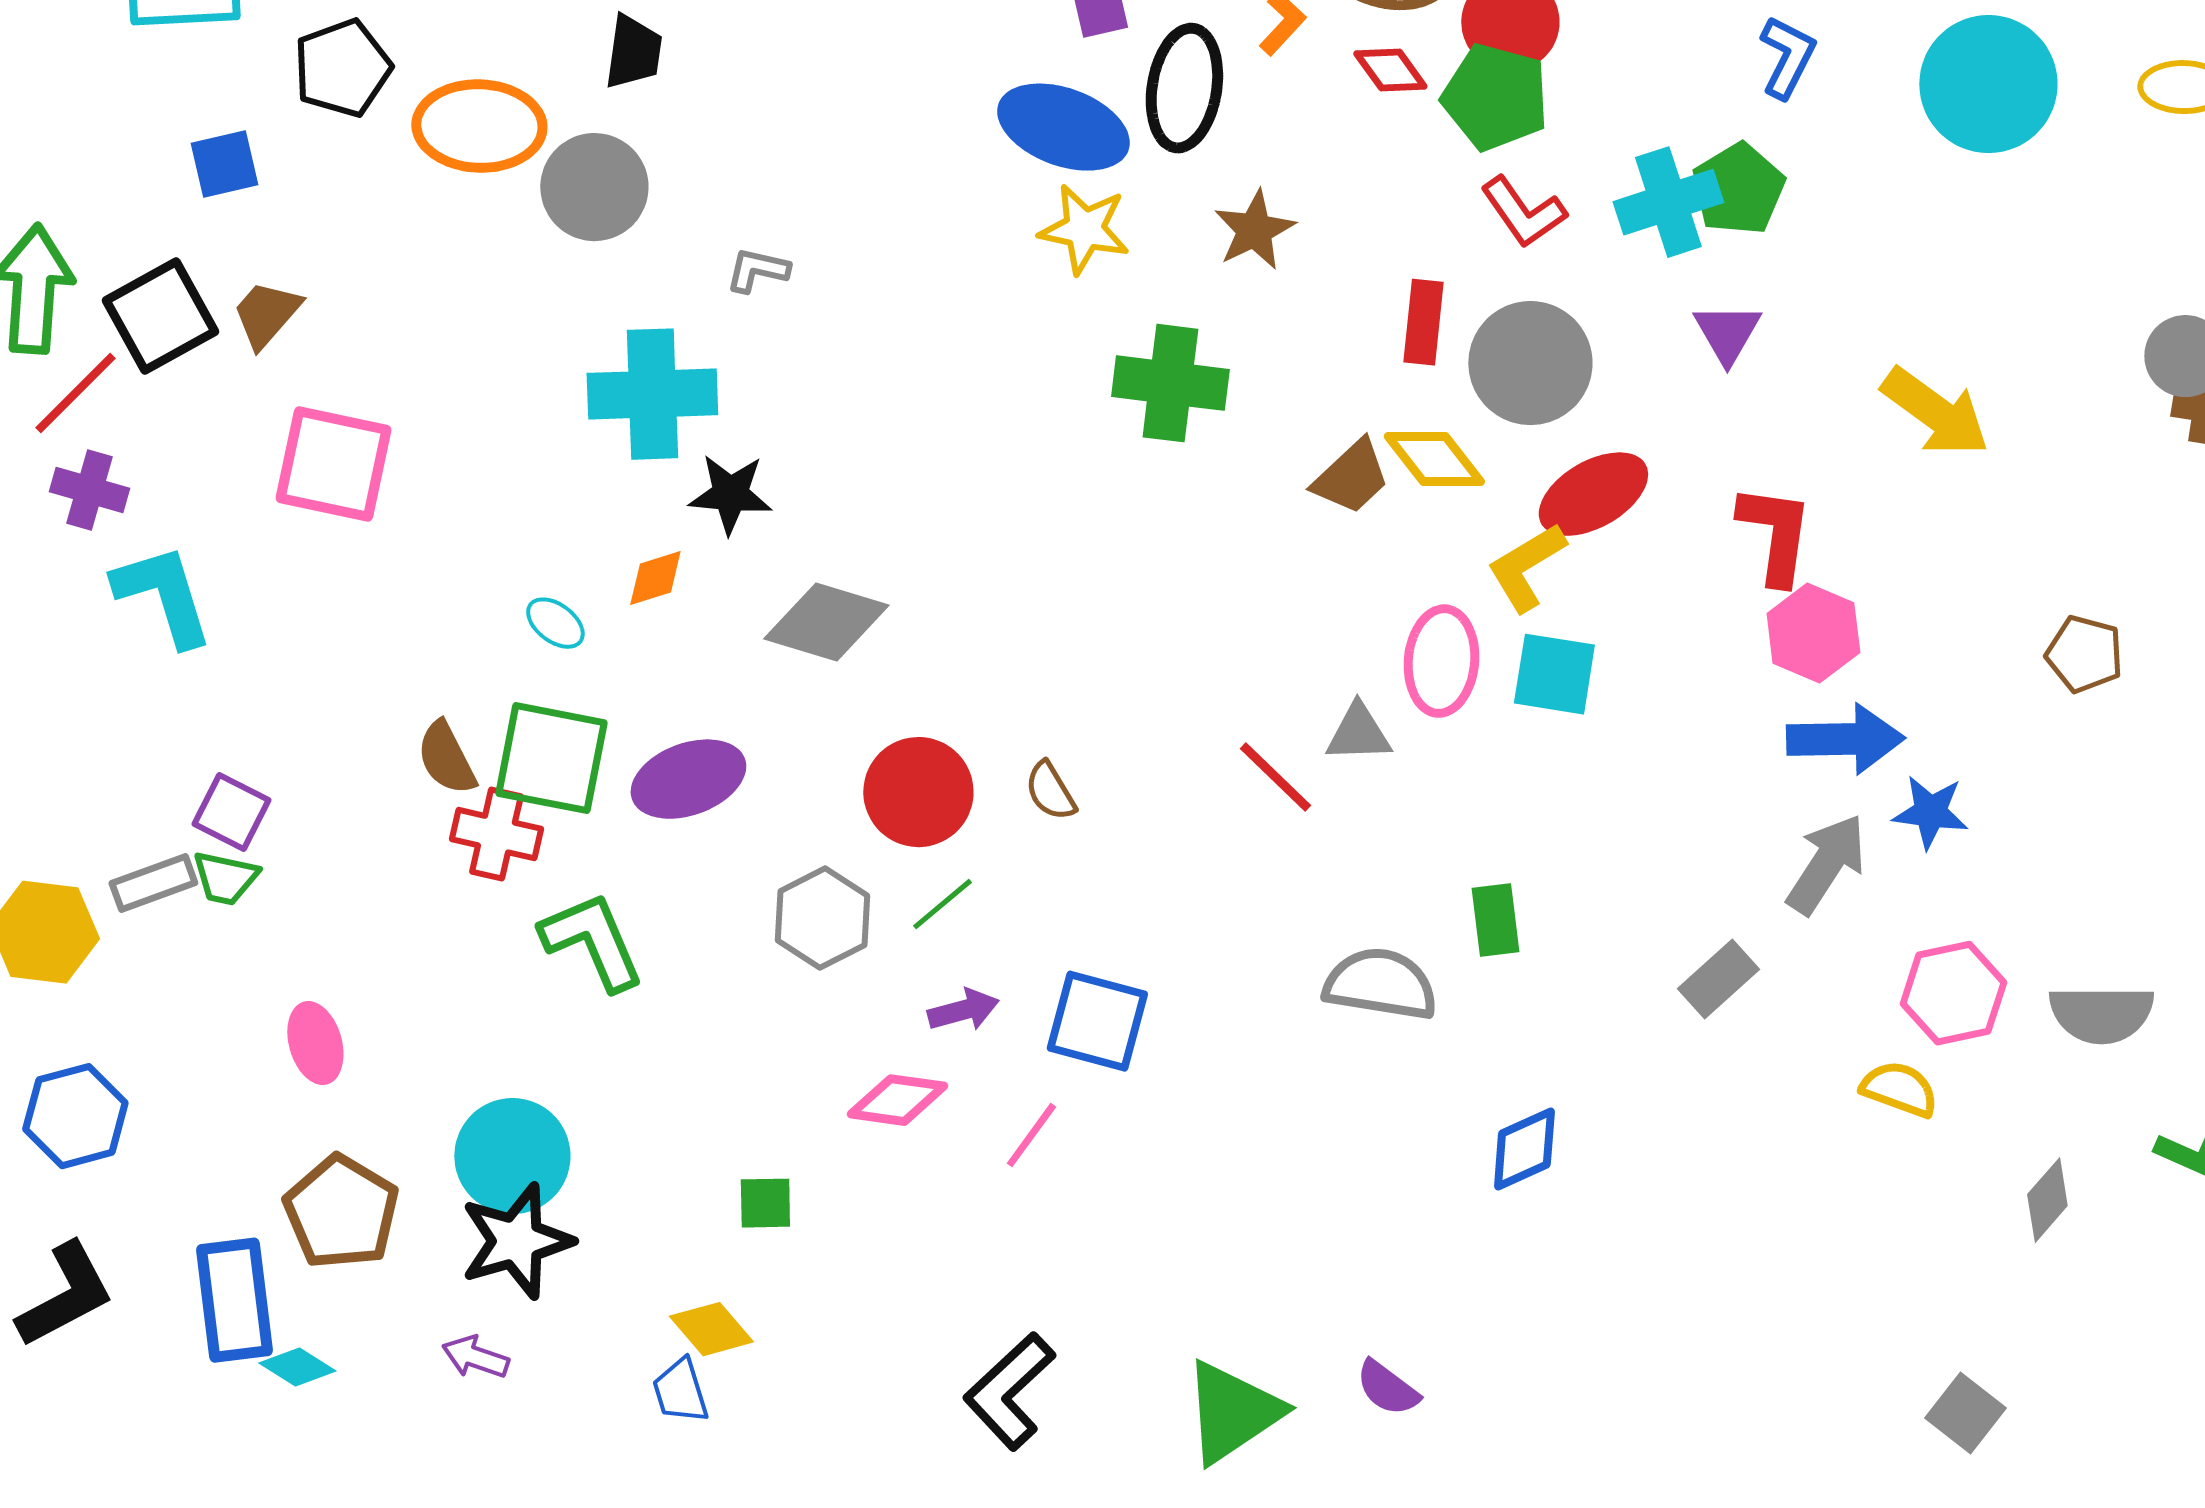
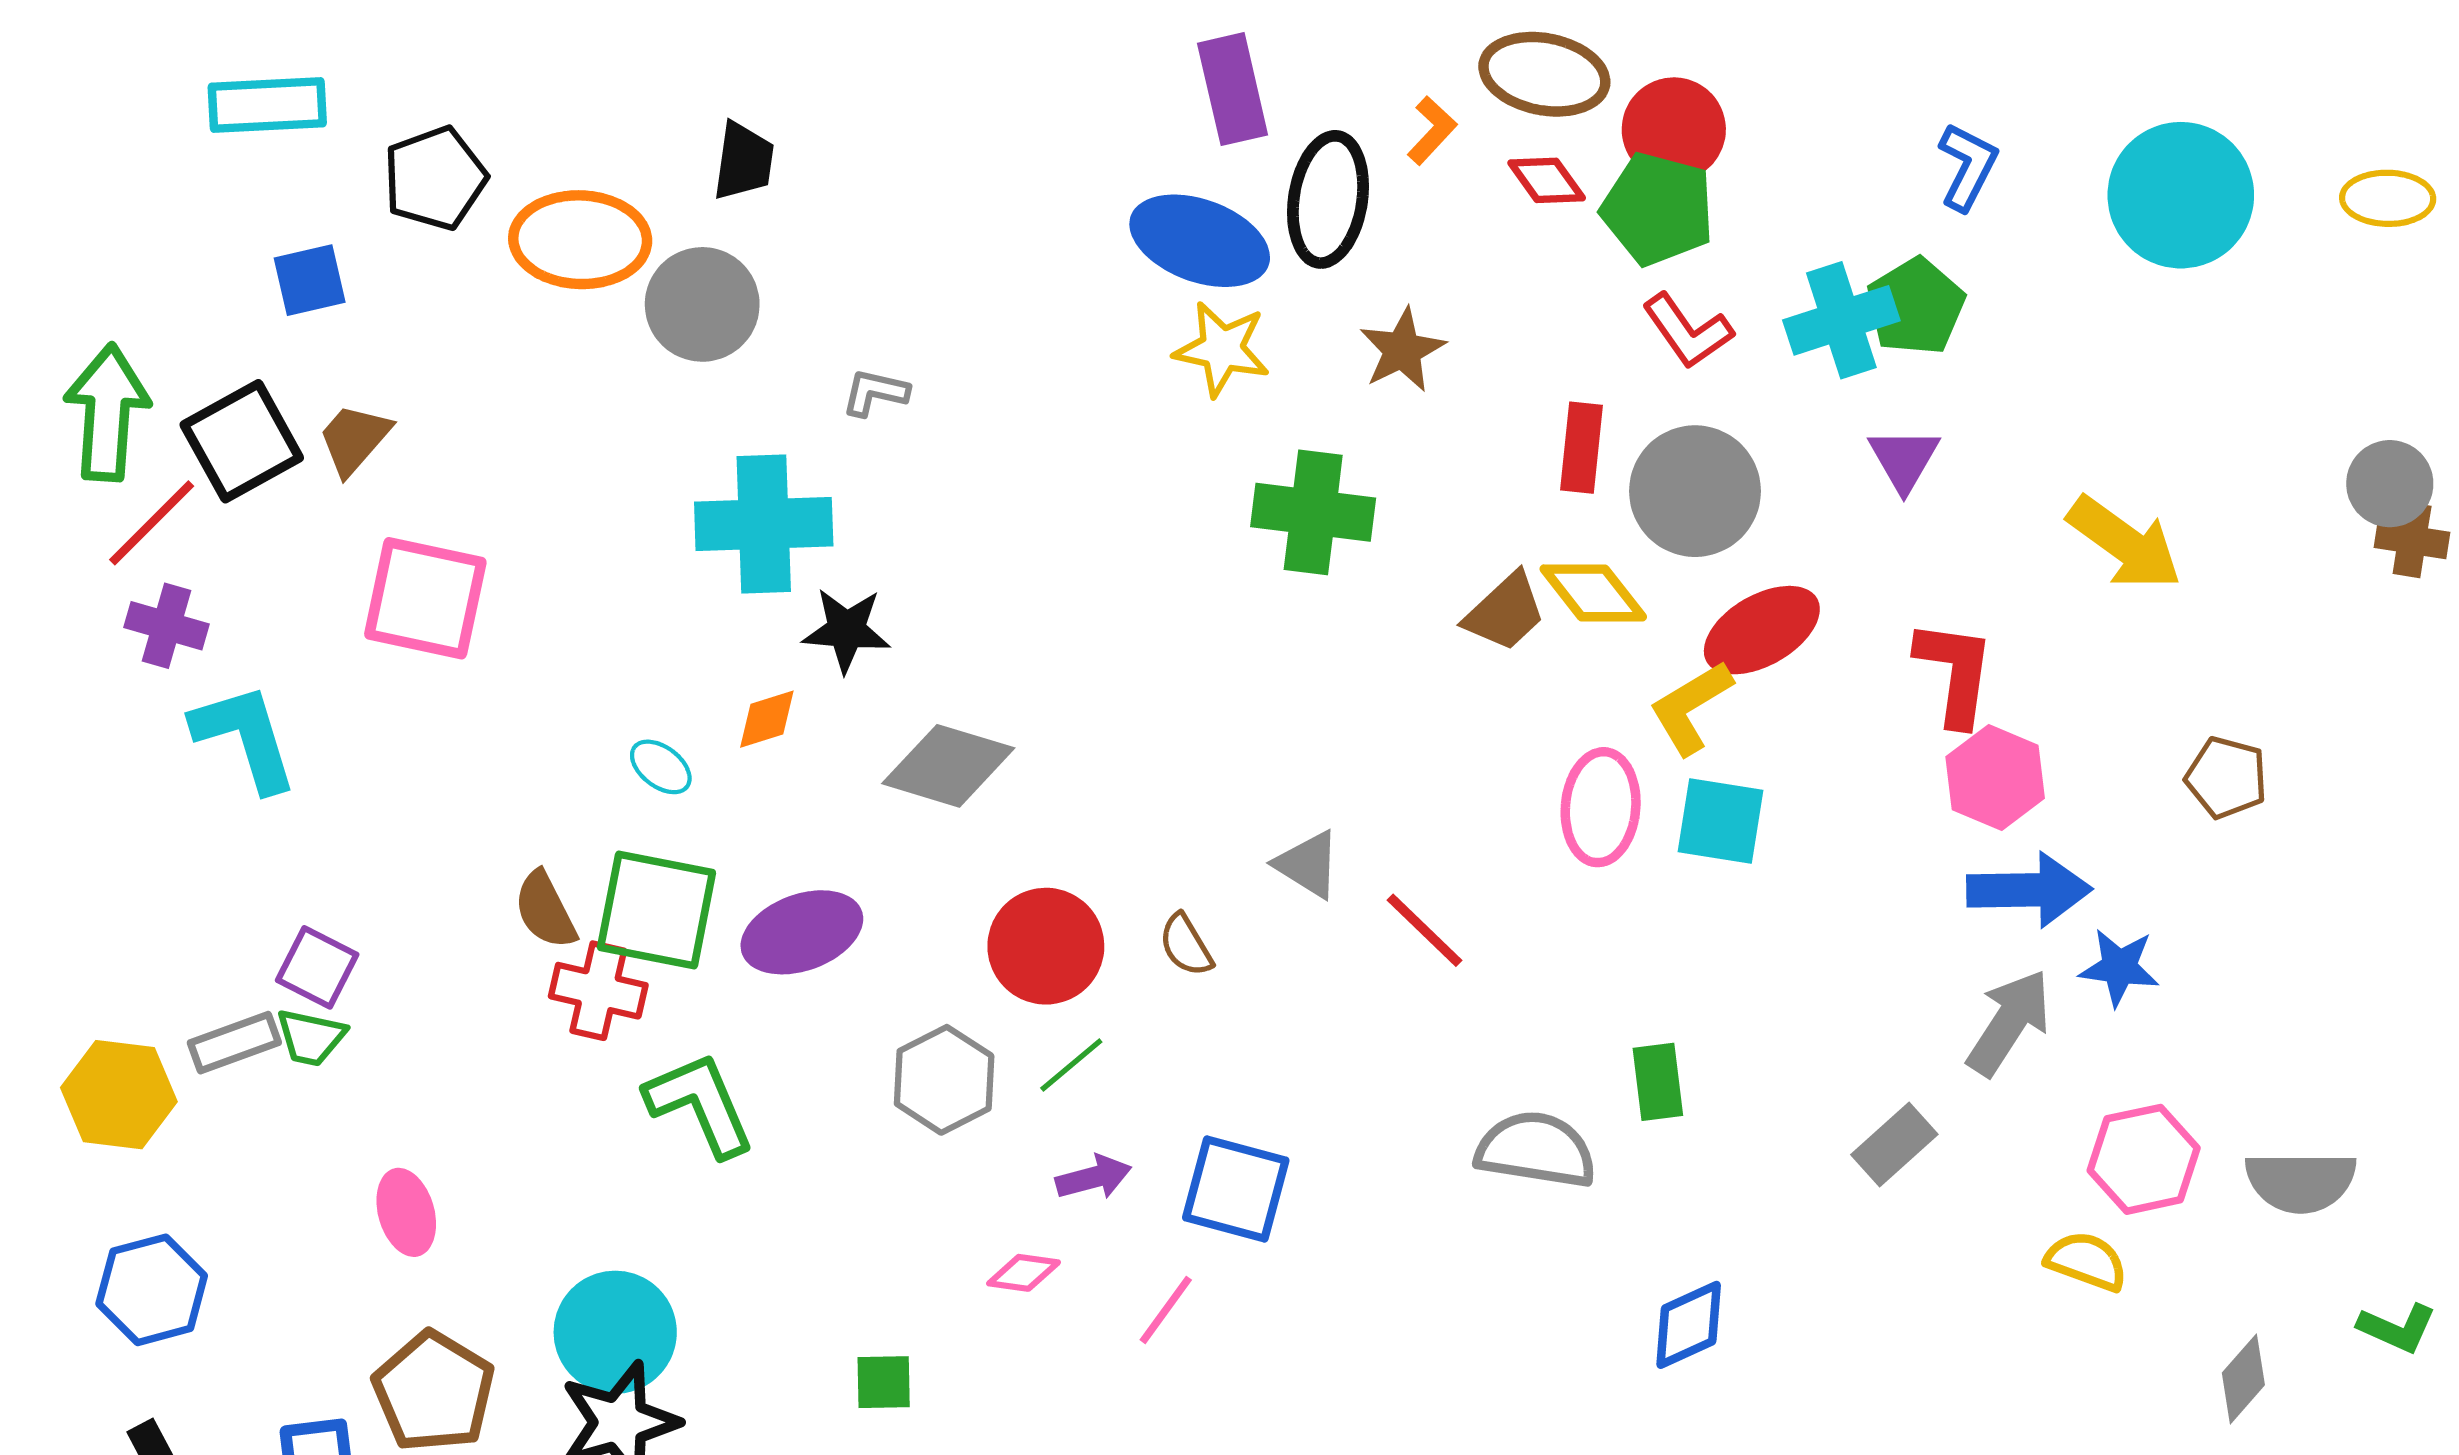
brown pentagon: (2084, 654) -> (2226, 777), moved
gray triangle: (1358, 733) -> (1308, 864), moved, turned 34
pink diamond: (897, 1100) -> (1024, 1273), size x0.7

